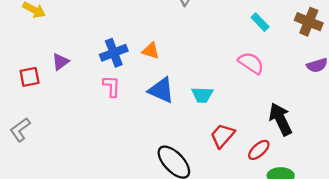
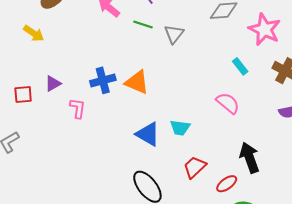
orange triangle: (151, 51) -> (137, 82), size x1.5
pink L-shape: (112, 86) -> (78, 108), moved
blue triangle: (161, 90) -> (148, 134), moved

